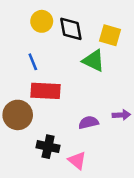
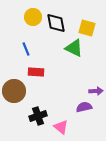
red rectangle: (45, 91) -> (36, 72), size x0.7
purple semicircle: (89, 123) -> (84, 107), moved
black cross: (48, 147) -> (38, 116), turned -30

